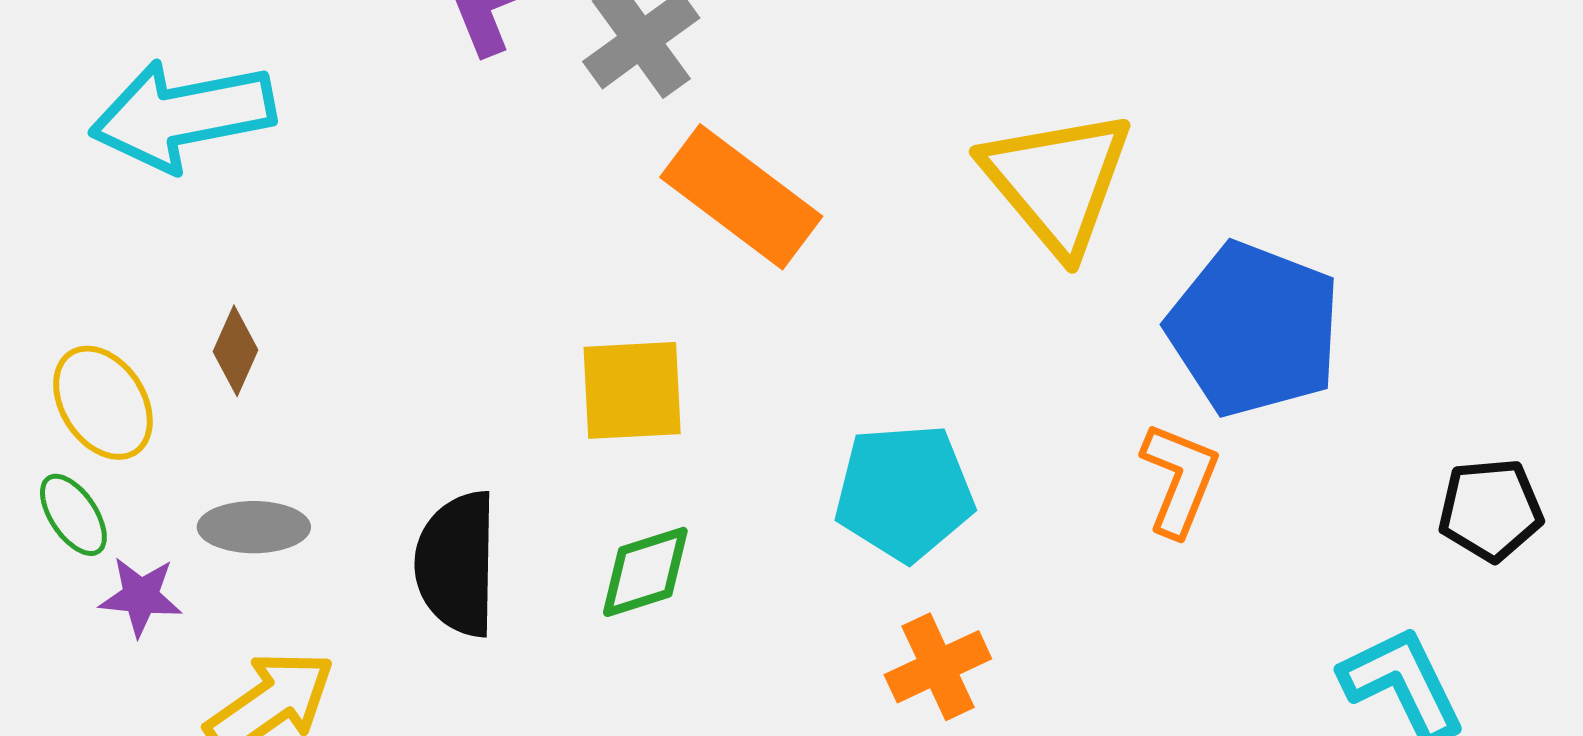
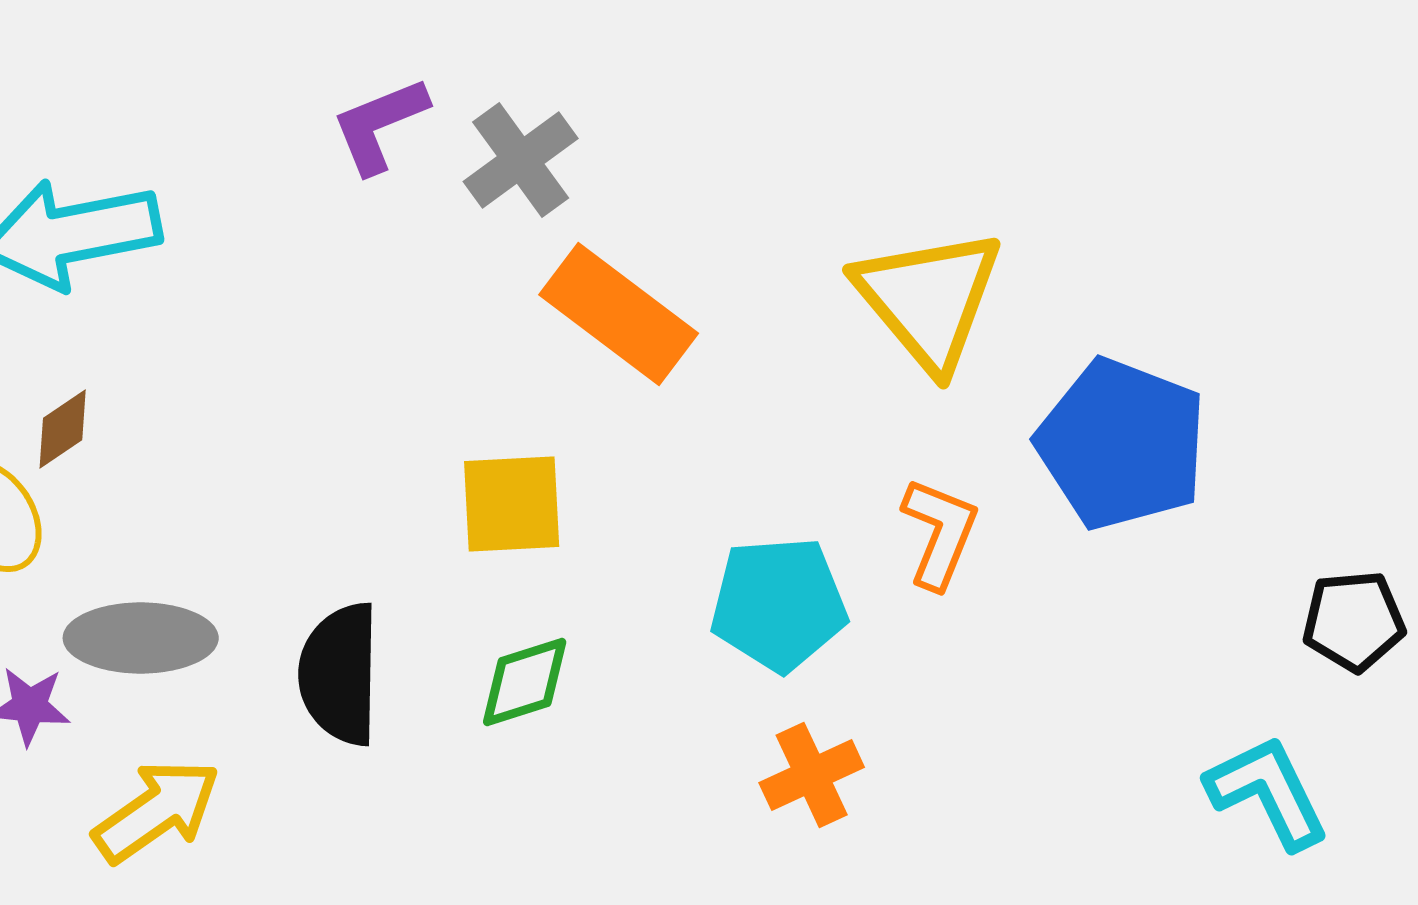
brown diamond: (236, 351) -> (63, 429), moved, turned 32
orange L-shape: (1180, 479) -> (940, 533), moved
gray ellipse: (254, 527) -> (141, 638), size x1.4

